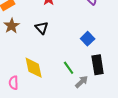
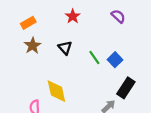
black rectangle: (98, 65) -> (126, 88), turned 42
green line: (69, 68) -> (94, 57), moved

